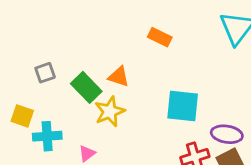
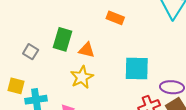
gray square: (45, 73) -> (31, 52), turned -35
green rectangle: (86, 87) -> (62, 39), moved, turned 65

